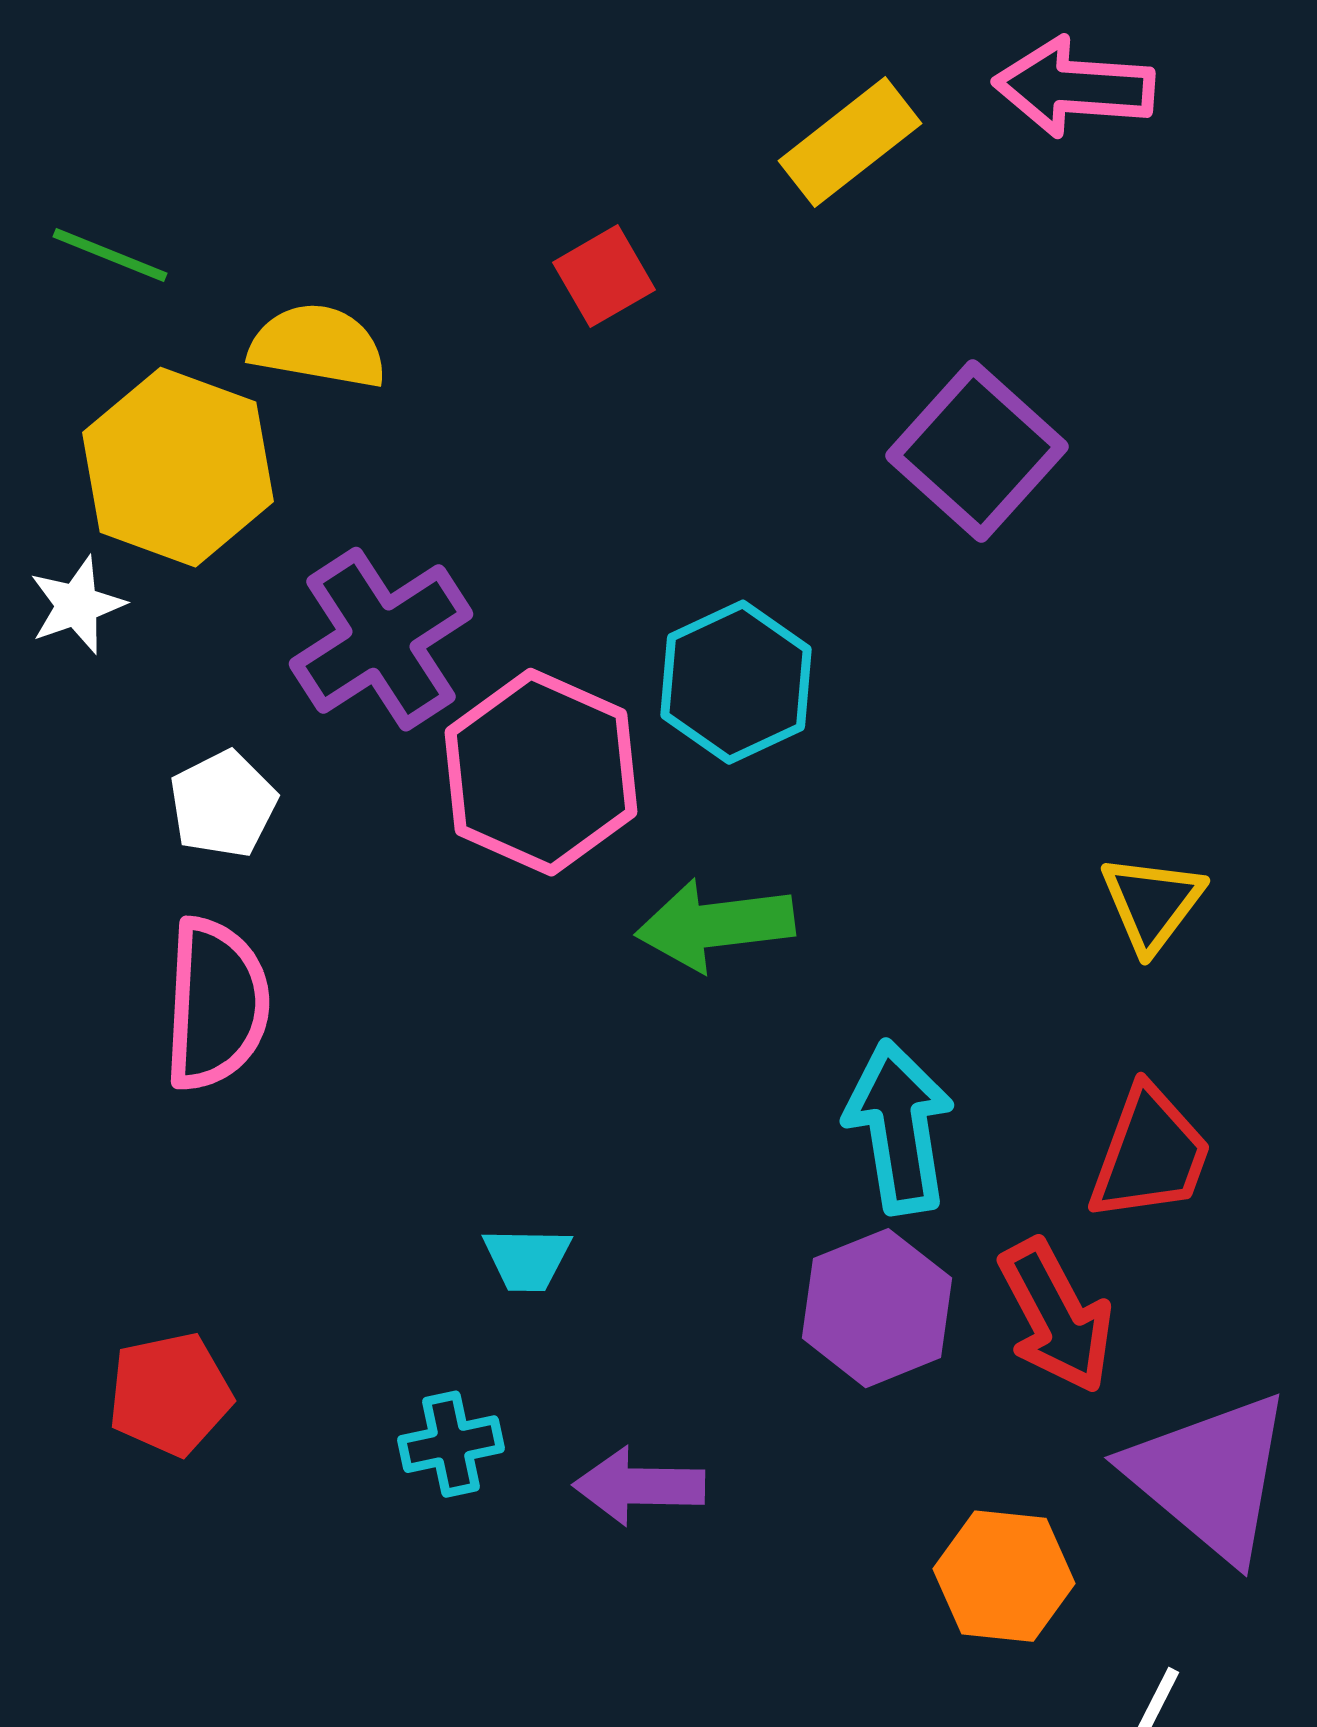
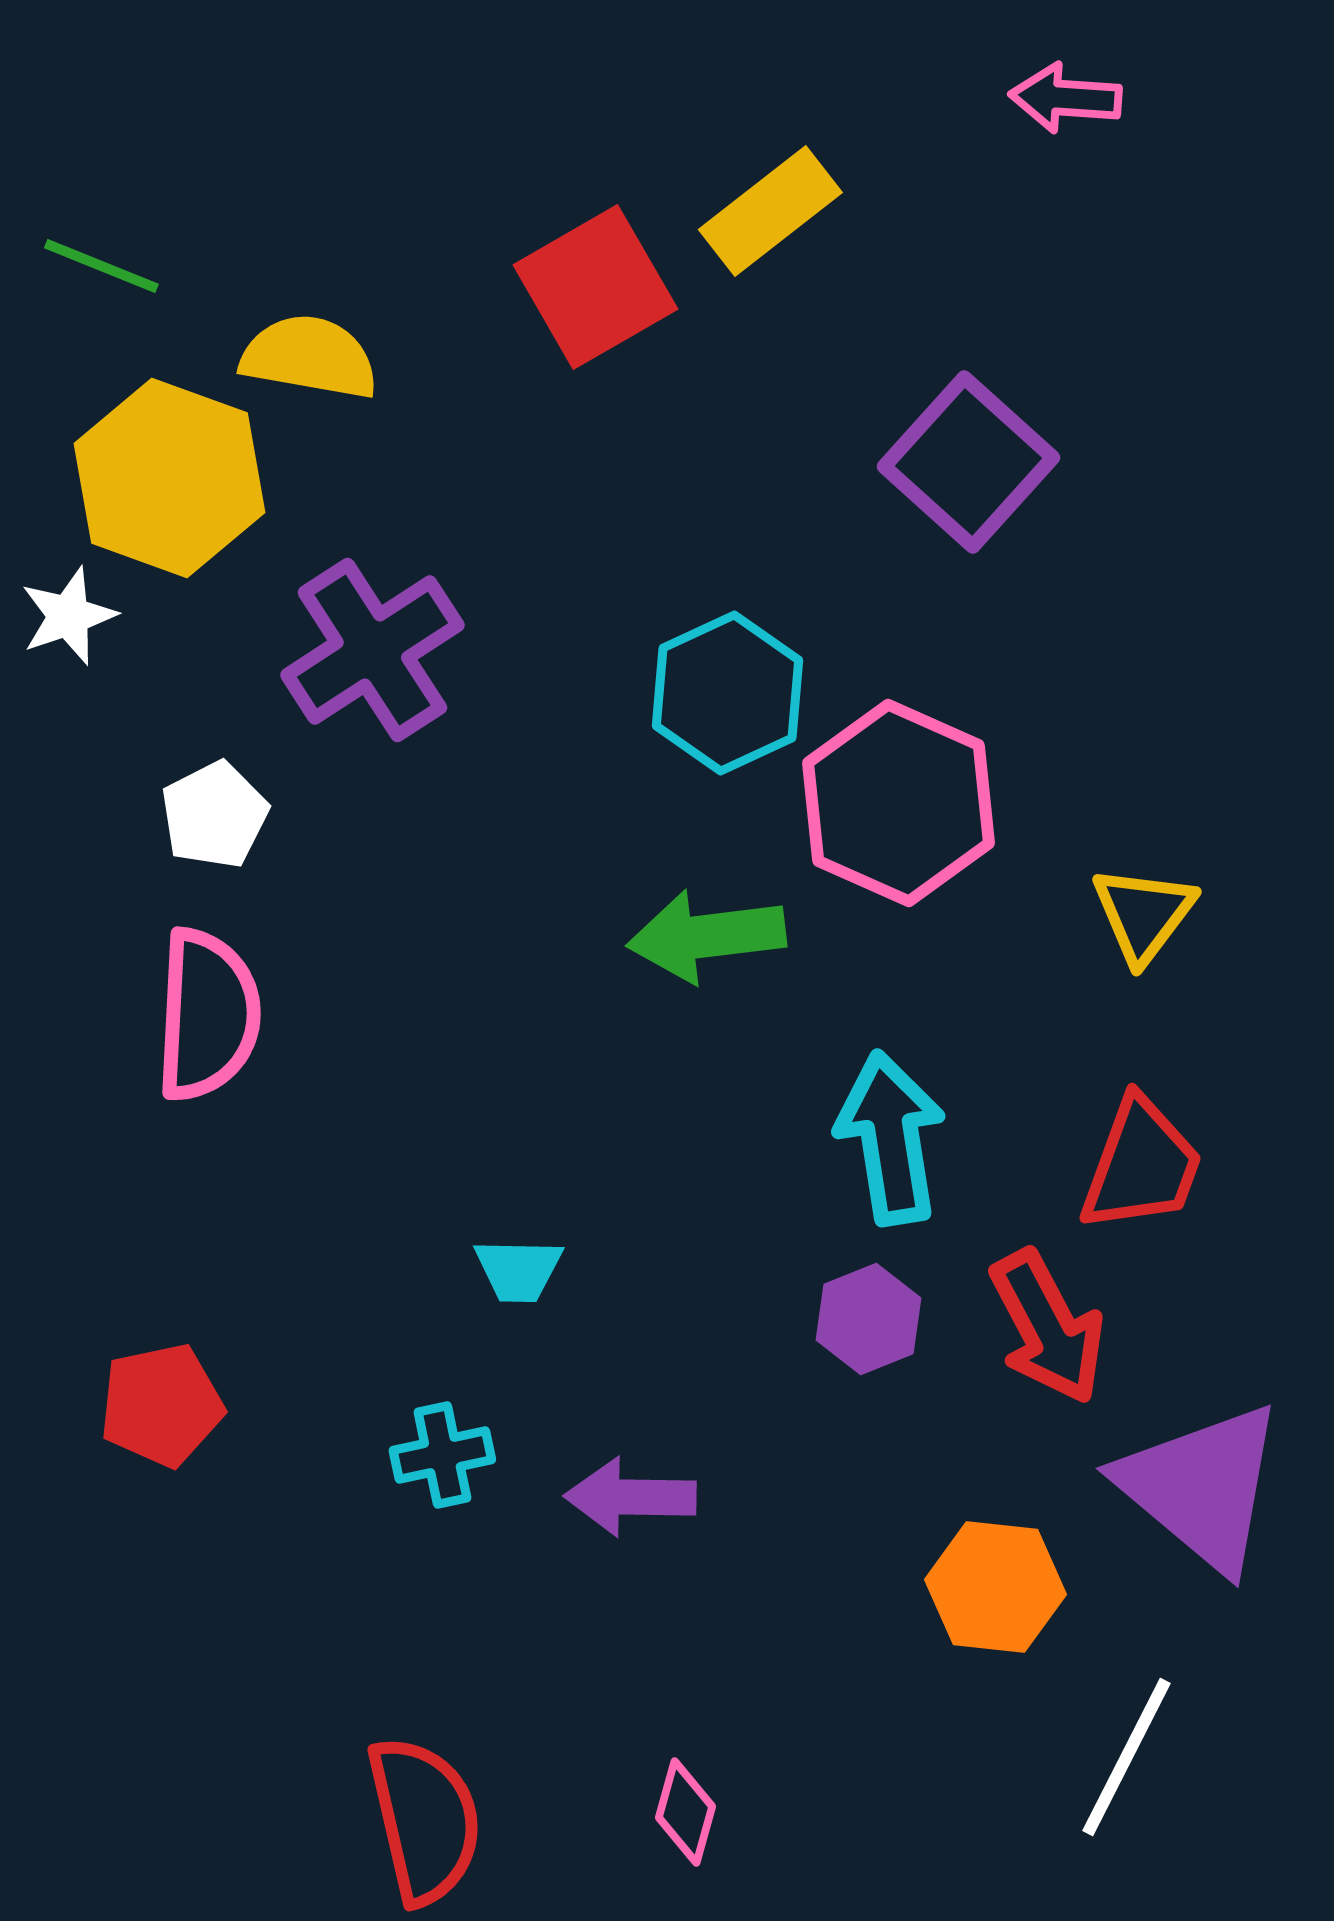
pink arrow: (1074, 87) -> (1065, 98), size x0.7
yellow rectangle: (850, 142) -> (770, 211), moved
red square: (604, 276) -> (595, 287), size x1.6
pink hexagon: (541, 772) -> (898, 803), moved
purple hexagon: (877, 1308) -> (868, 1319), size x0.7

